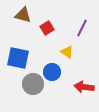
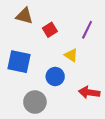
gray circle: (33, 84) -> (35, 102), moved

